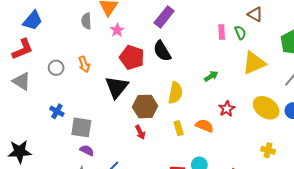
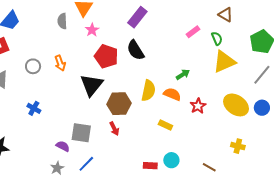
pink rectangle: (222, 32) -> (193, 32), turned 56
green semicircle: (240, 33) -> (217, 38), moved
orange semicircle: (205, 126) -> (172, 94), moved
gray square: (81, 127) -> (81, 133), moved
yellow rectangle: (179, 128) -> (165, 125), moved, turned -48

